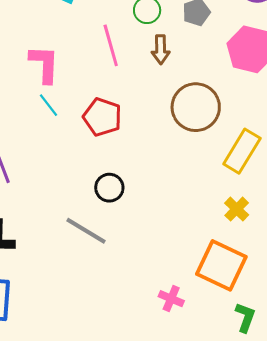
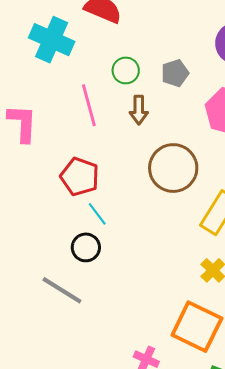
cyan line: (49, 105) -> (97, 214), moved

